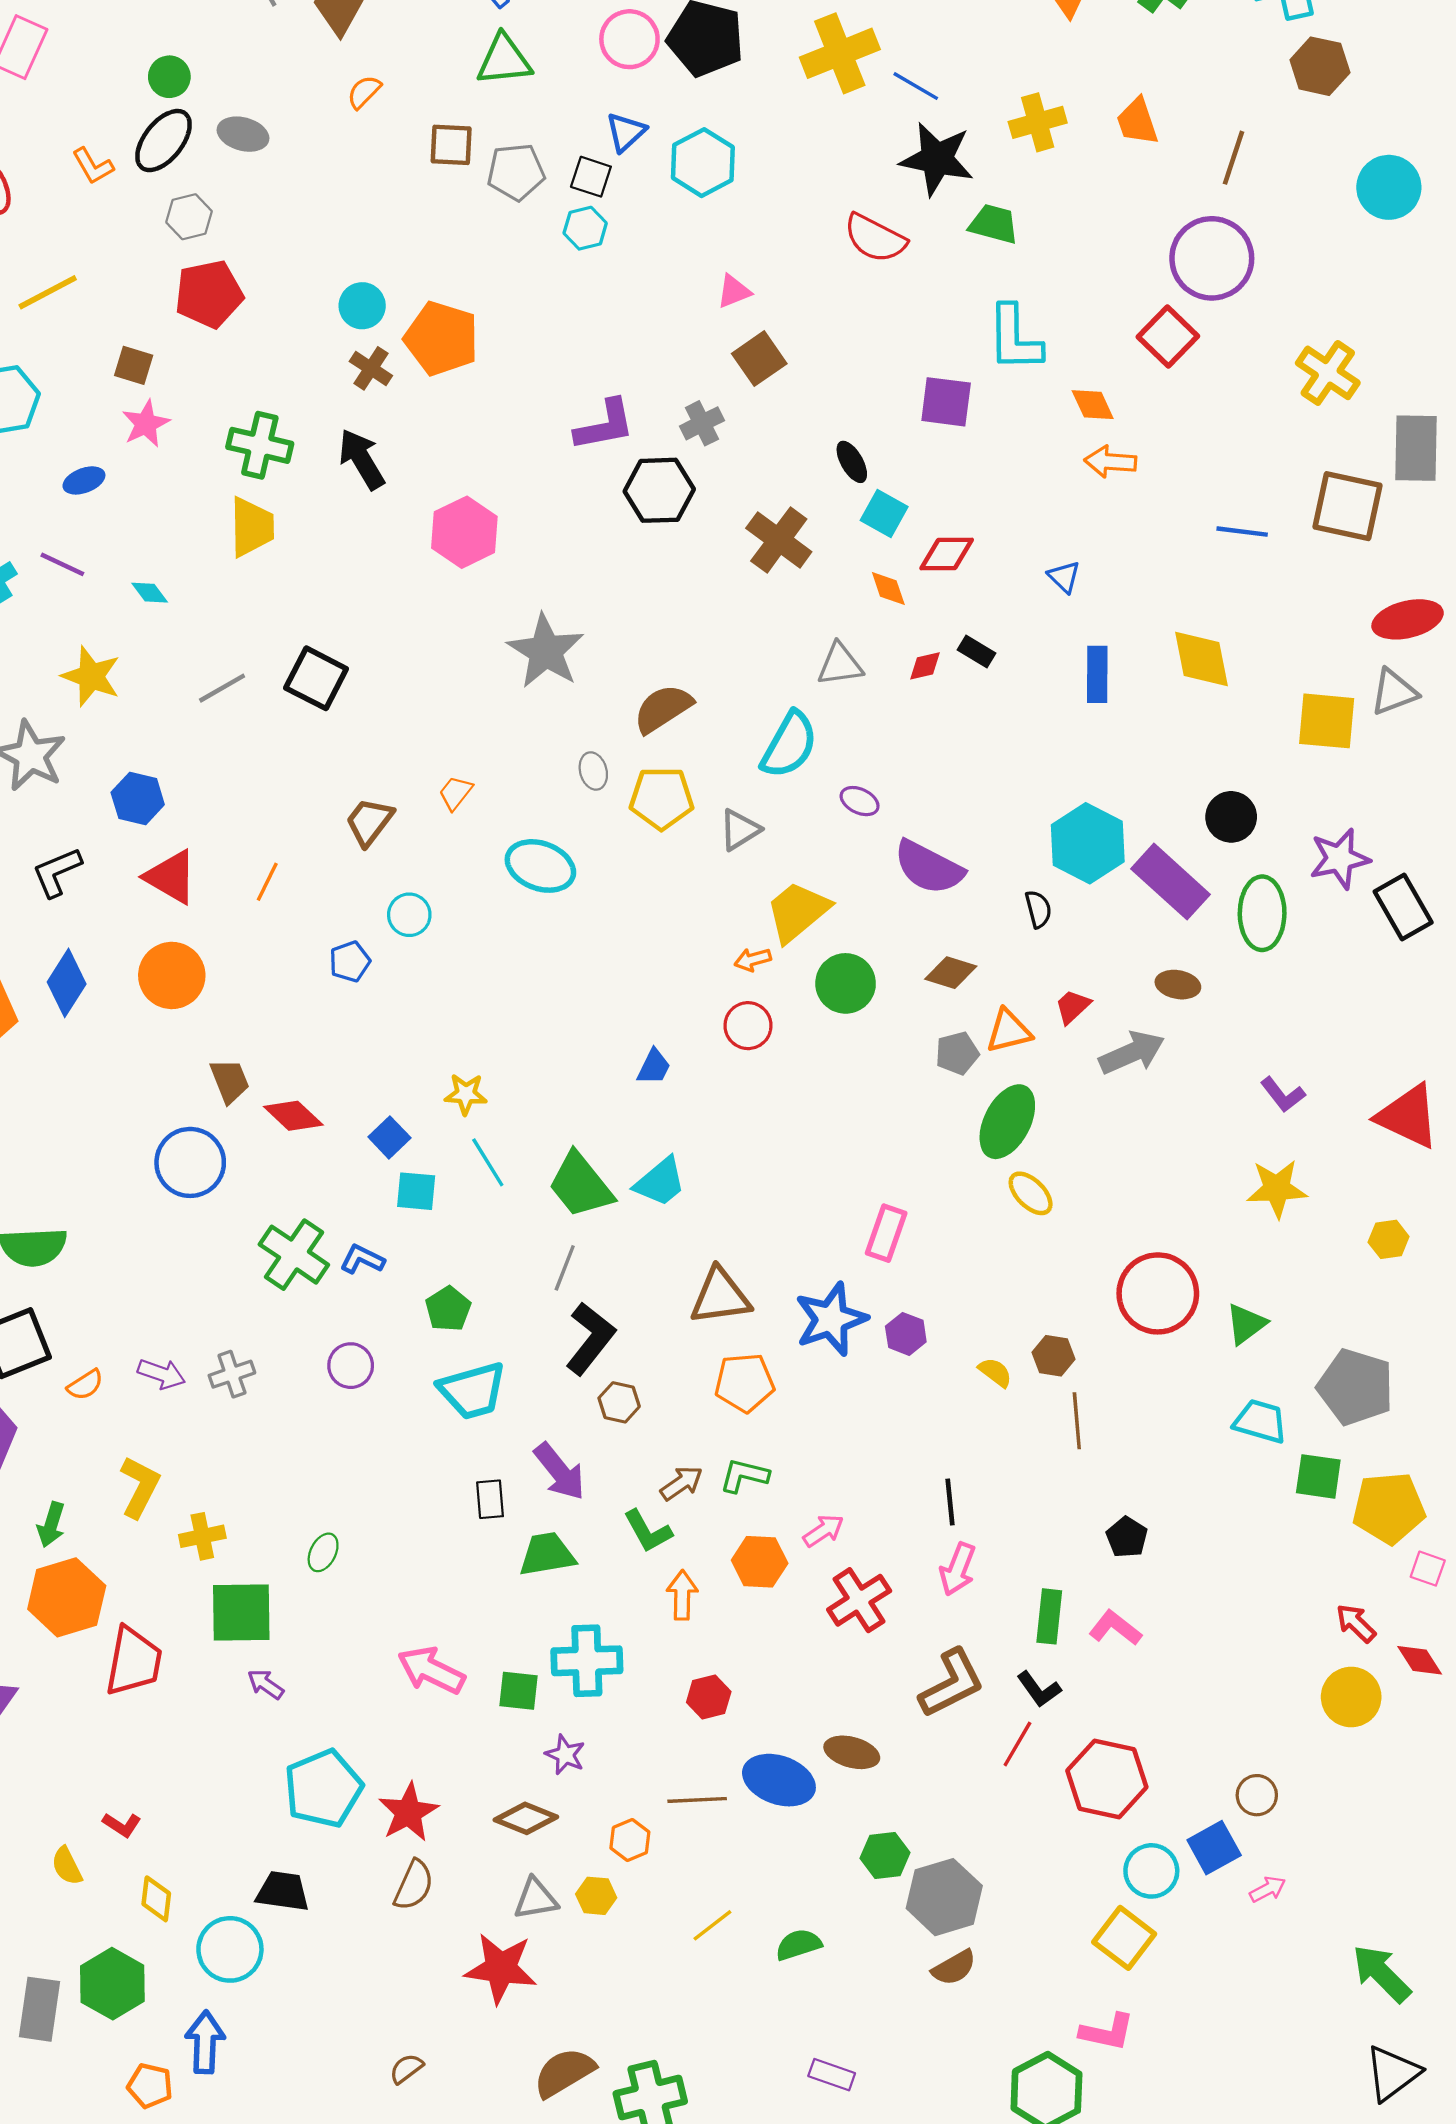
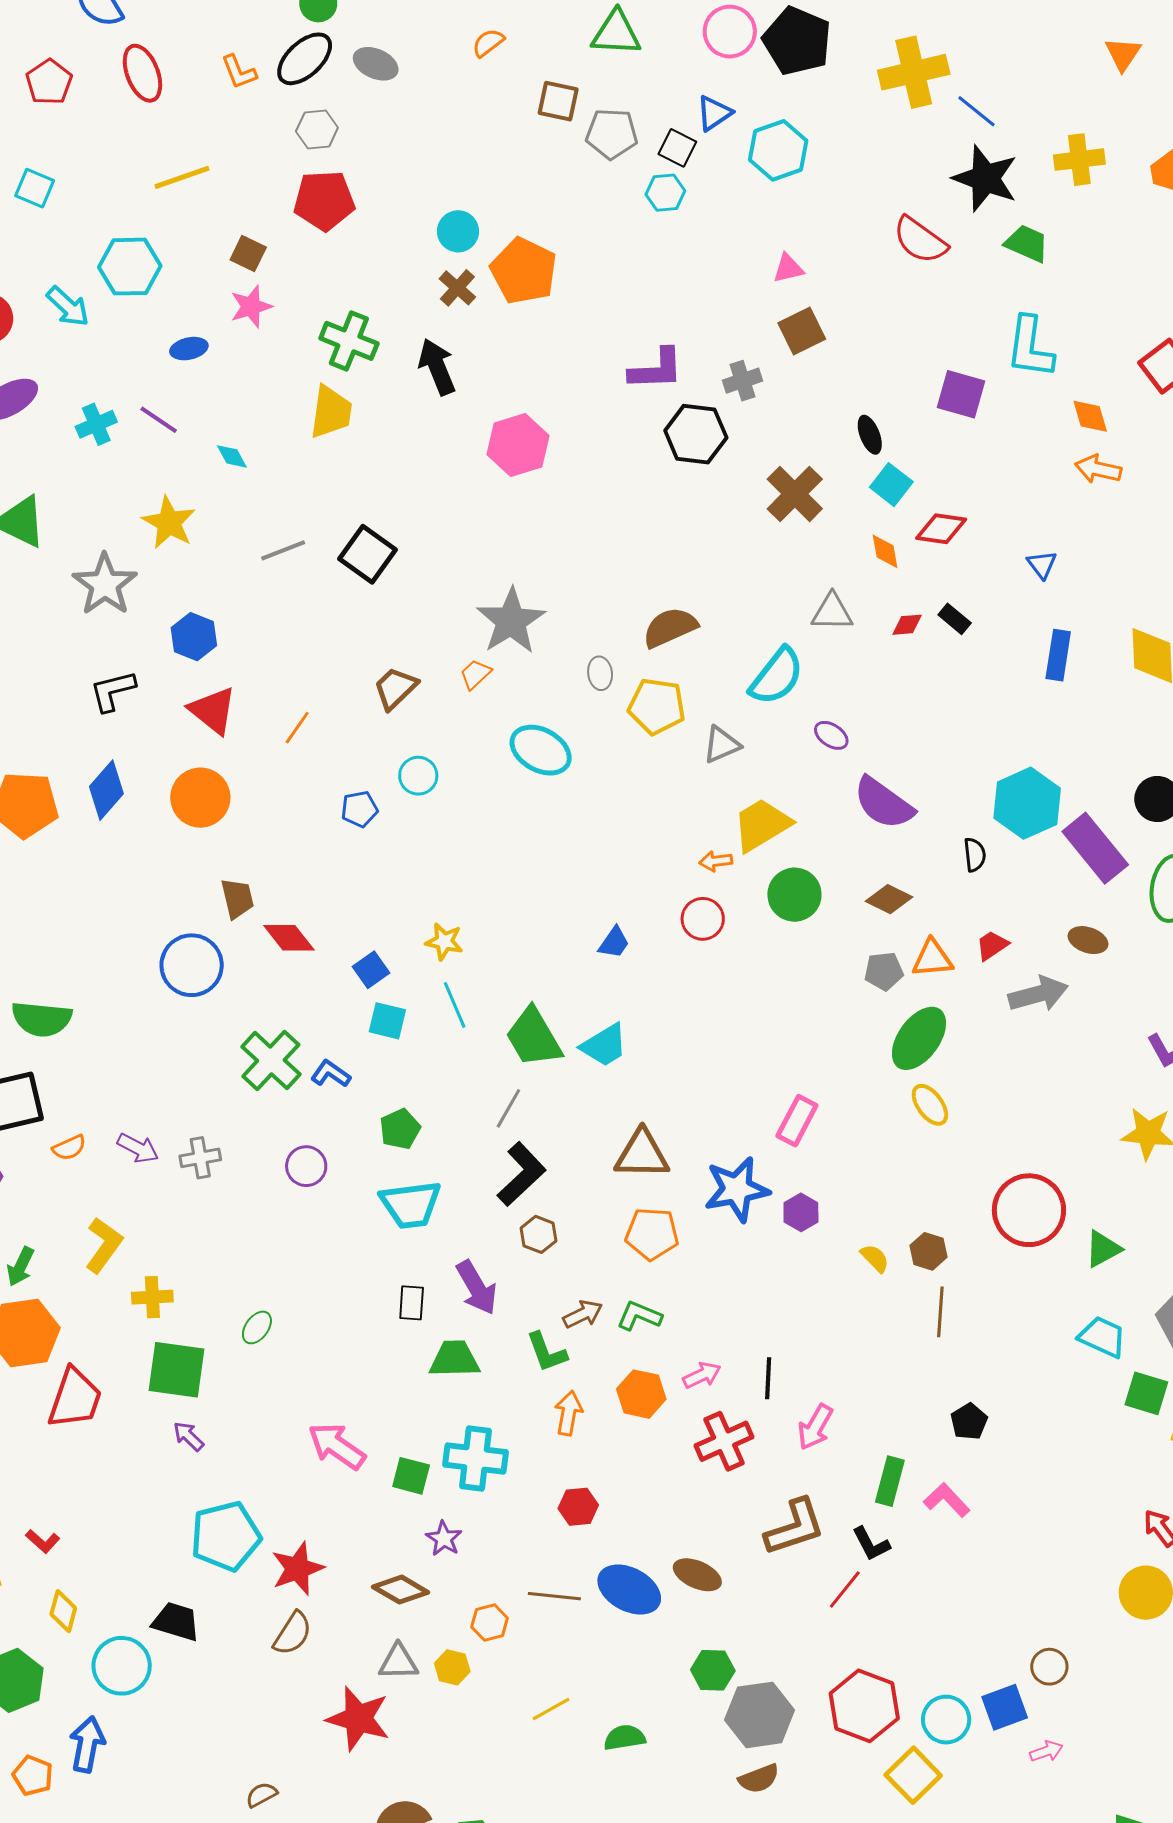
gray star: (546, 651) -> (511, 621), moved
black line: (950, 1502) -> (768, 1378), moved
red hexagon: (1107, 1779) -> (864, 1706), moved

